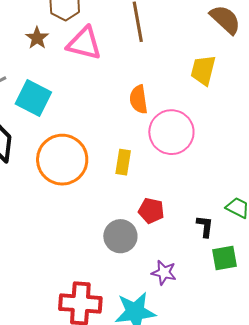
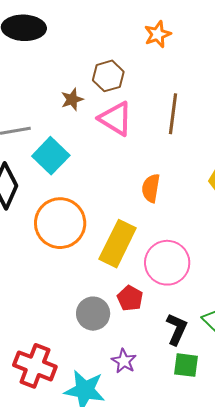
pink circle: (171, 132) -> (167, 263), moved
yellow rectangle: (123, 162) -> (118, 244), size x1.8
black L-shape: (205, 226) -> (177, 329), size x1.4

